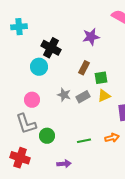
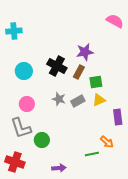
purple star: (91, 37) -> (85, 52), moved
black cross: (51, 48) -> (57, 66), moved
cyan circle: (39, 67) -> (24, 71), moved
orange arrow: (112, 138) -> (107, 142), turned 56
green line: (84, 141) -> (92, 154), moved

